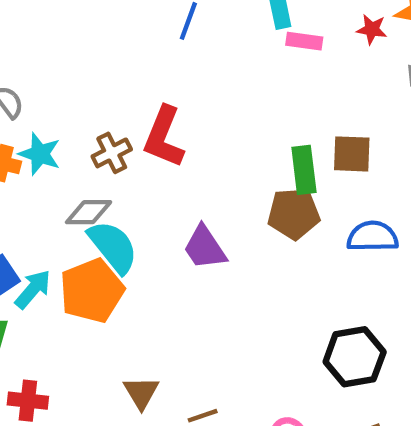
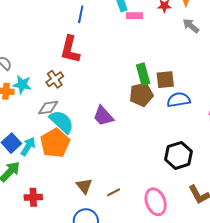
red L-shape: (164, 137) -> (70, 49), moved
brown square: (352, 154) -> (165, 80), moved

